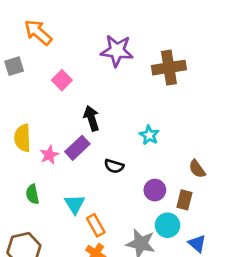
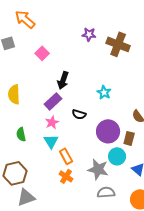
purple star: (117, 51) -> (89, 34), moved, size x0.6
brown cross: (169, 68) -> (118, 44), turned 30
black arrow: (92, 118) -> (63, 80), turned -144
pink star: (49, 155) -> (52, 122), moved
purple circle: (155, 190) -> (108, 131), size x1.5

